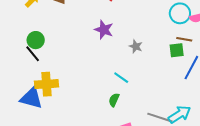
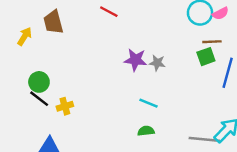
purple star: (104, 30) -> (135, 60), moved
yellow cross: (46, 84) -> (65, 106), moved, size x0.6
green semicircle: (114, 100) -> (146, 131), turned 72

